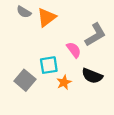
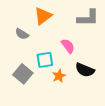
gray semicircle: (24, 12) -> (22, 34), moved
gray L-shape: (95, 35) -> (88, 18), moved, turned 30

